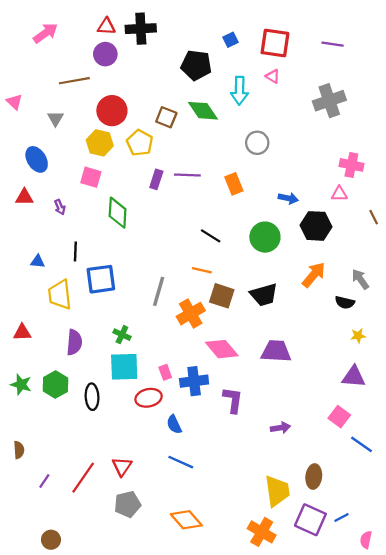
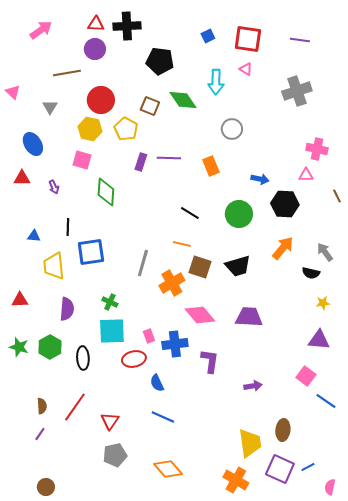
black pentagon: (196, 65) -> (160, 61), moved
brown semicircle: (19, 450) -> (42, 406), moved
red line: (83, 478) -> (75, 407), moved

